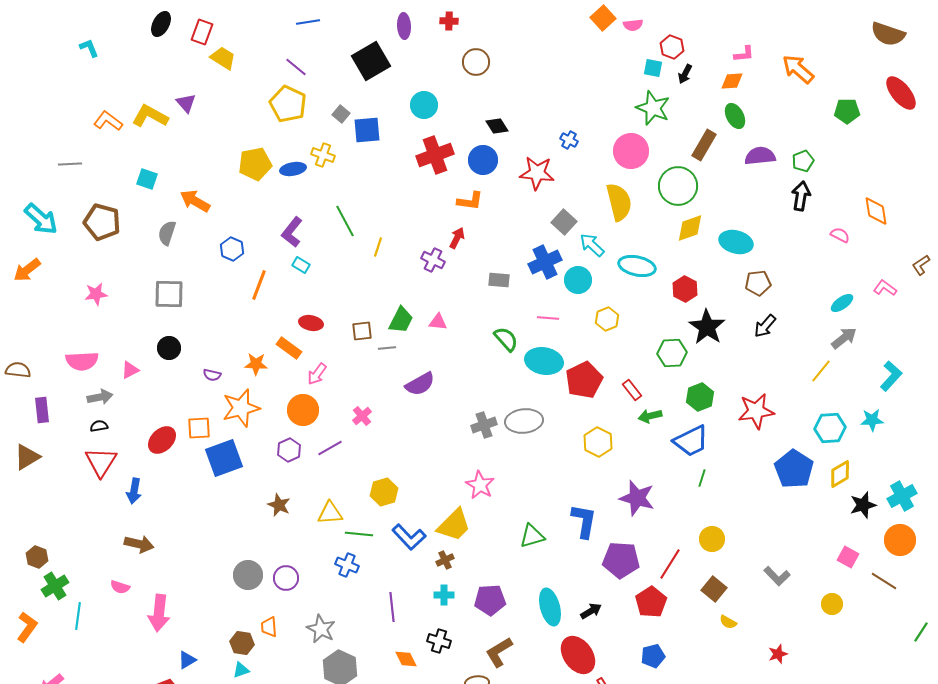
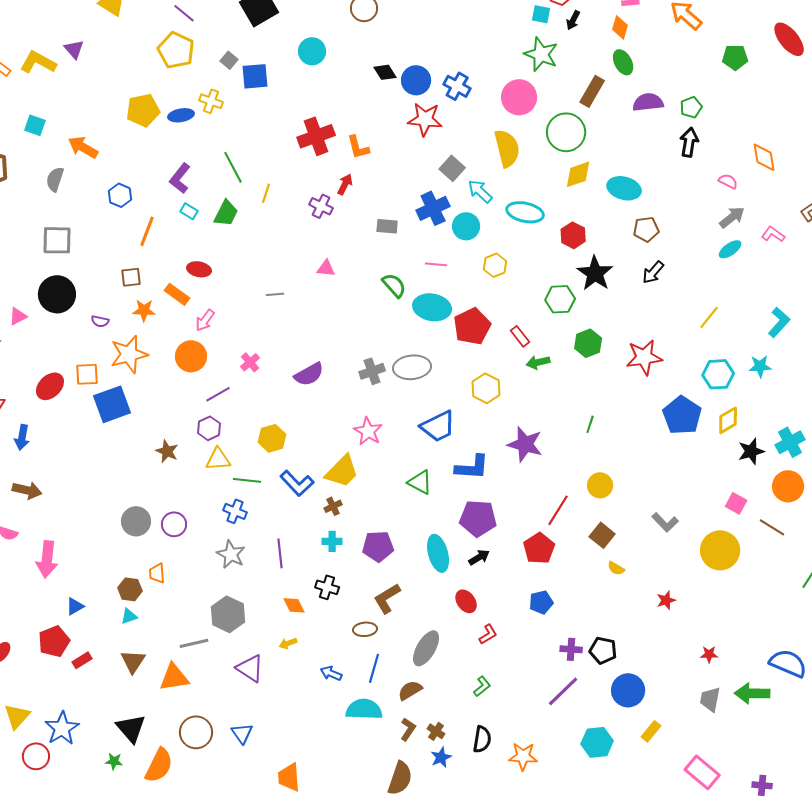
orange diamond: (732, 81) -> (620, 27), turned -70
blue cross: (569, 140) -> (457, 86), size x1.5
red cross: (435, 155) -> (316, 136), moved
blue circle: (483, 160) -> (416, 80), moved
orange L-shape: (470, 201) -> (358, 147), turned 68
green trapezoid: (401, 320) -> (226, 213), moved
brown square: (362, 331) -> (131, 277), moved
gray arrow: (844, 338) -> (732, 217), moved
black circle: (169, 348) -> (57, 294), size x1.6
purple semicircle: (420, 384) -> (309, 374), moved
blue trapezoid: (691, 441) -> (438, 426), moved
purple hexagon: (289, 450) -> (209, 428), moved
blue L-shape: (584, 521) -> (472, 467), turned 84
green triangle: (532, 536) -> (420, 482), turned 44
purple pentagon: (621, 560) -> (478, 518), moved
yellow circle: (832, 604) -> (720, 550), size x1.8
gray star: (321, 629) -> (231, 554), moved
red ellipse: (578, 655) -> (466, 601), size x0.6

